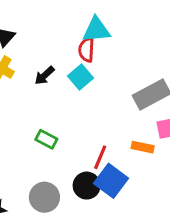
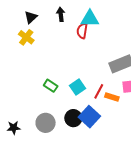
black arrow: (44, 75) -> (61, 14), moved, turned 120
cyan square: (81, 77) -> (78, 87), moved
red line: (100, 157) -> (99, 91), moved

